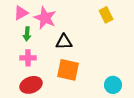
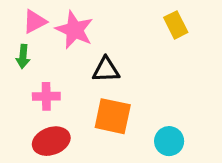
green arrow: (27, 34) -> (23, 56), moved
cyan circle: (113, 85) -> (169, 141), moved

